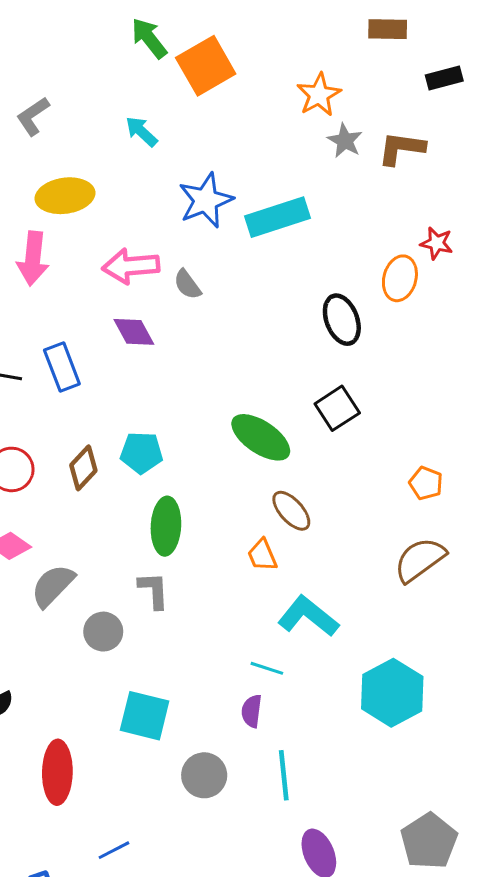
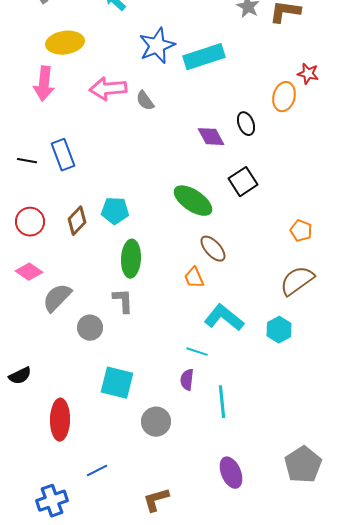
black ellipse: (342, 320) -> (246, 124), size x0.7
purple diamond: (134, 332) -> (211, 137), moved
cyan hexagon: (392, 693) -> (279, 330), moved, size x0.6
cyan line: (284, 775) -> (222, 402), moved

